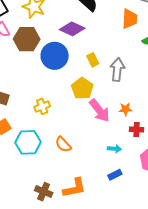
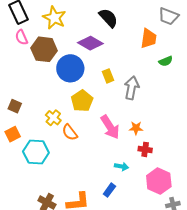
yellow pentagon: (82, 88) -> (82, 101), moved
yellow cross: (42, 106) -> (53, 118), turned -35
orange semicircle: (63, 144) -> (70, 132), moved
blue rectangle: (115, 175) -> (109, 190), moved, turned -32

